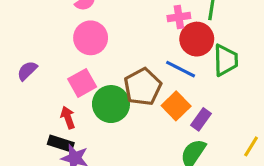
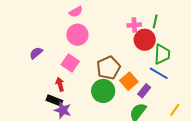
blue line: (181, 69) -> (159, 73), moved
pink square: (82, 83) -> (70, 63), turned -30
green circle: (111, 104) -> (103, 91), moved

